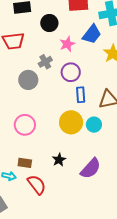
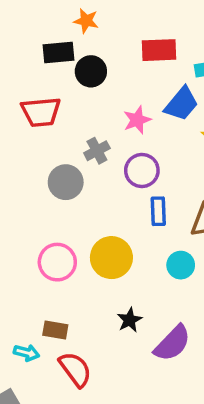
black circle: (49, 23) -> (91, 71), moved
yellow circle: (71, 122) -> (111, 258), moved
black star: (59, 160) -> (130, 320), moved

